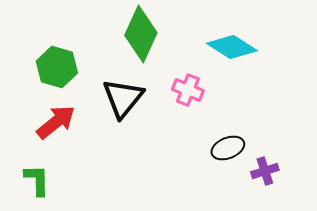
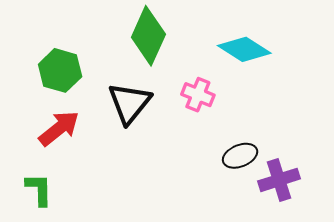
purple cross: (265, 171) -> (279, 180), size x1.4

